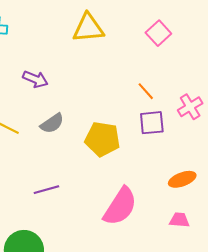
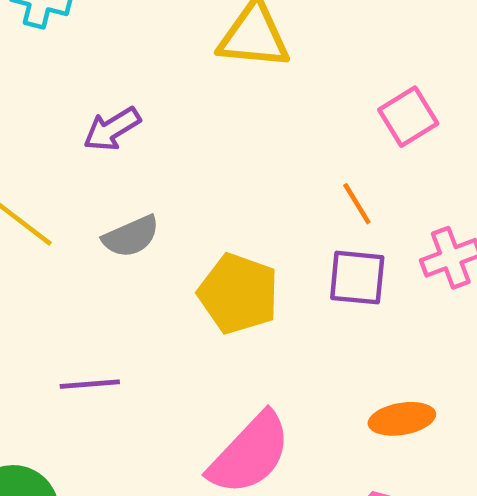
pink square: (158, 33) -> (408, 117), moved
purple arrow: (35, 79) -> (112, 129), turned 115

